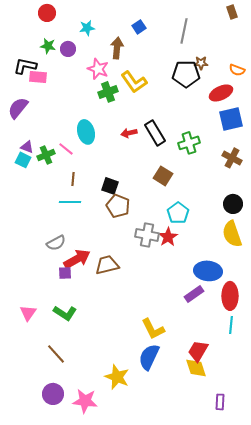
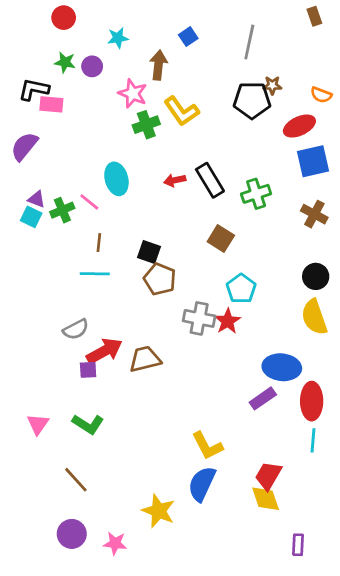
pink star: (85, 401) -> (115, 543), size x0.7

